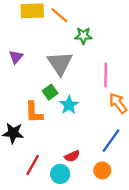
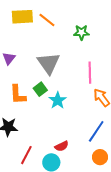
green star: (83, 36) -> (81, 32), moved
orange L-shape: (34, 112) -> (18, 95), moved
orange circle: (102, 170) -> (100, 157), moved

